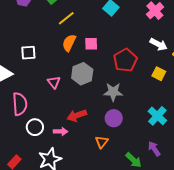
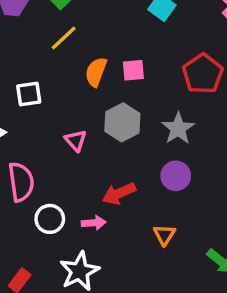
yellow line: (66, 18) -> (64, 38), moved
red pentagon: (125, 60) -> (203, 74), moved
gray star: (113, 92) -> (178, 128), moved, turned -30
purple circle: (114, 118) -> (176, 176), moved

